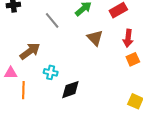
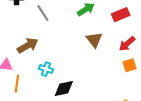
gray line: (52, 20) -> (43, 13), moved
red arrow: (128, 38) -> (127, 44), turned 36

